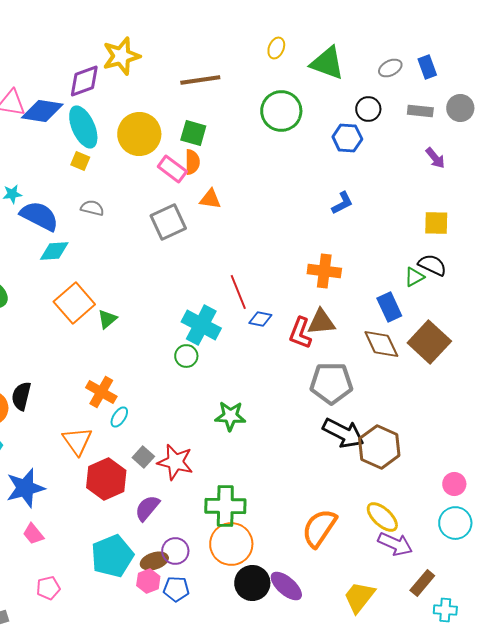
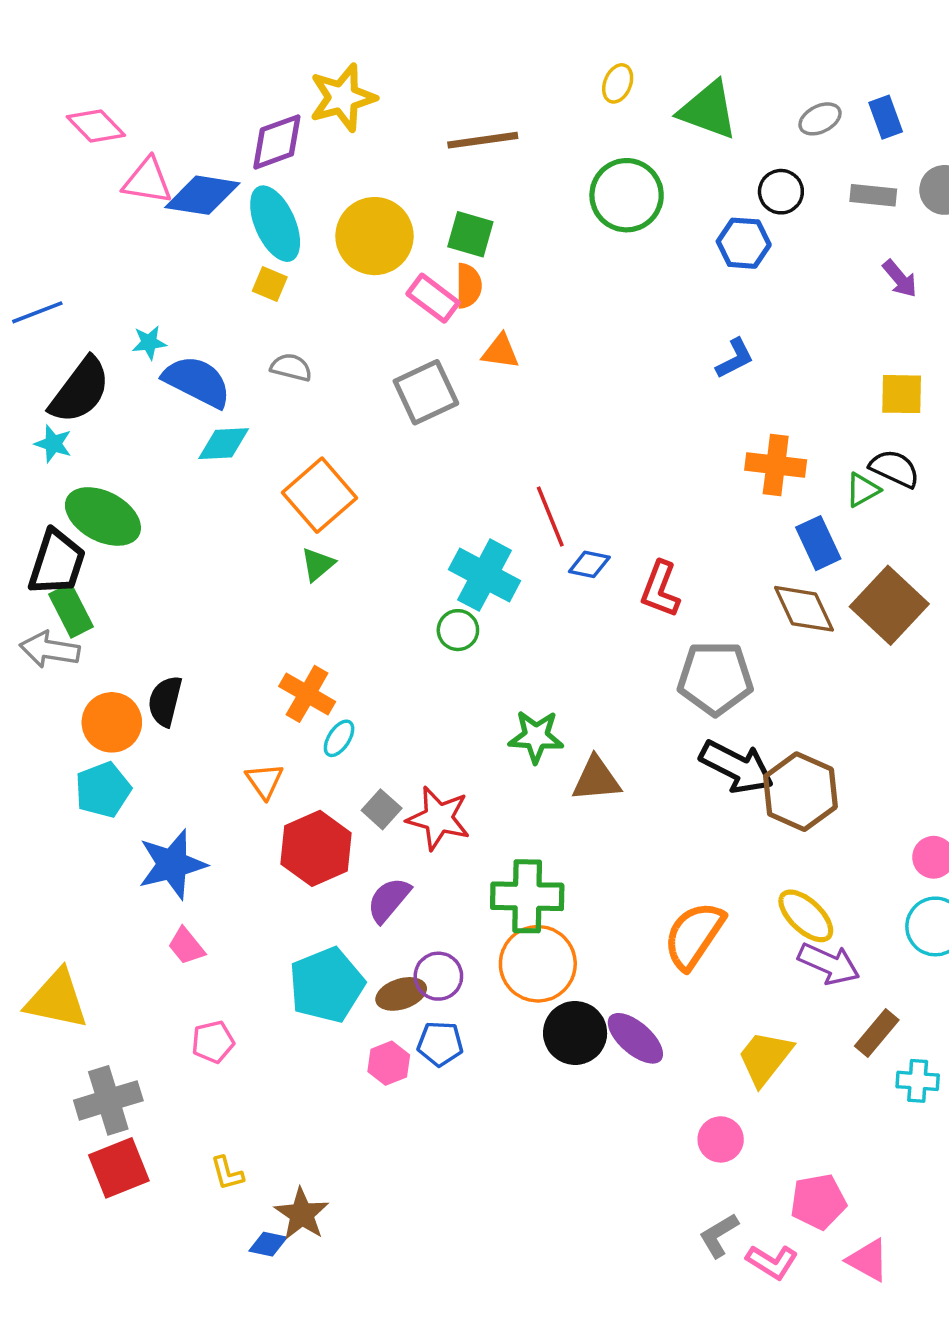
orange cross: (324, 271) -> (776, 465), moved
orange square: (74, 303) -> (319, 495), moved
brown triangle: (321, 322) -> (596, 779), moved
orange triangle: (77, 441) -> (264, 781), size x0.7
pink hexagon: (148, 581) -> (389, 1063), moved

